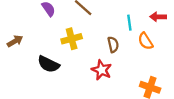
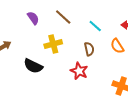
cyan line: (129, 23) -> (95, 26), moved, turned -40

